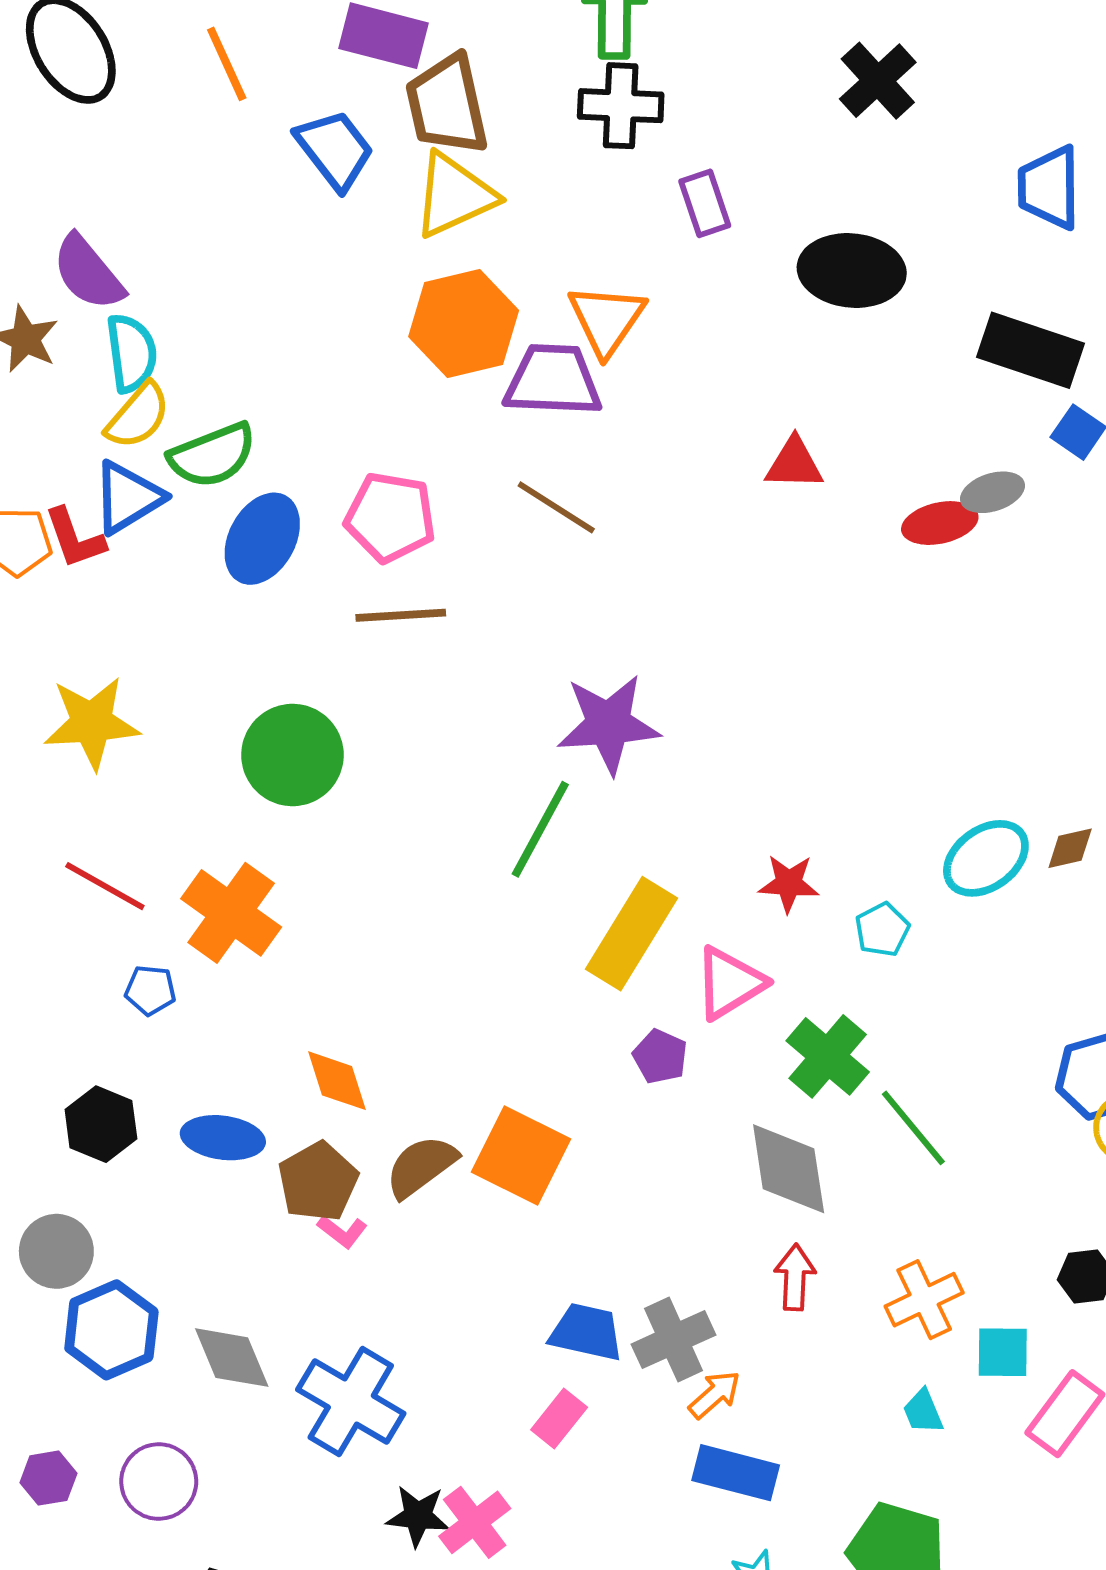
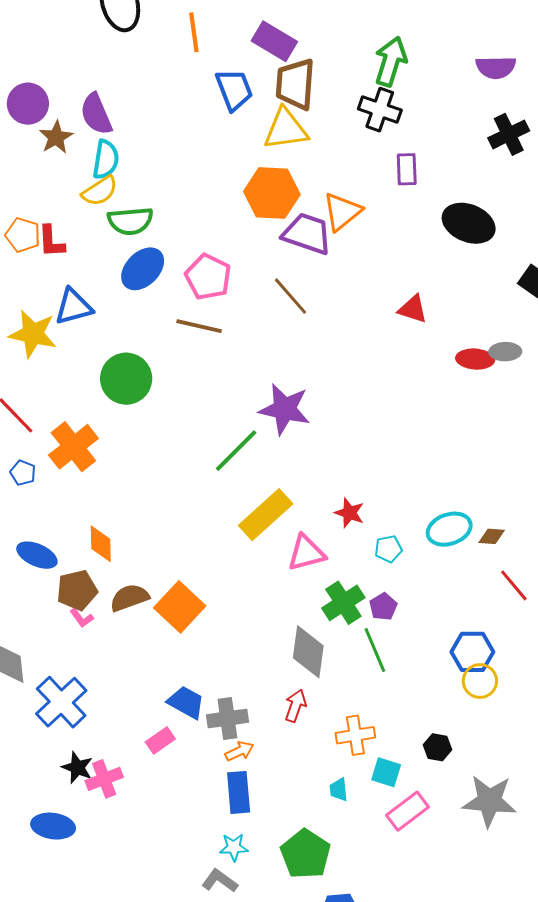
blue triangle: (128, 497) -> (74, 307), moved
purple pentagon: (660, 1057) -> (383, 607), moved
blue rectangle: (736, 1473) -> (239, 792), turned 54

